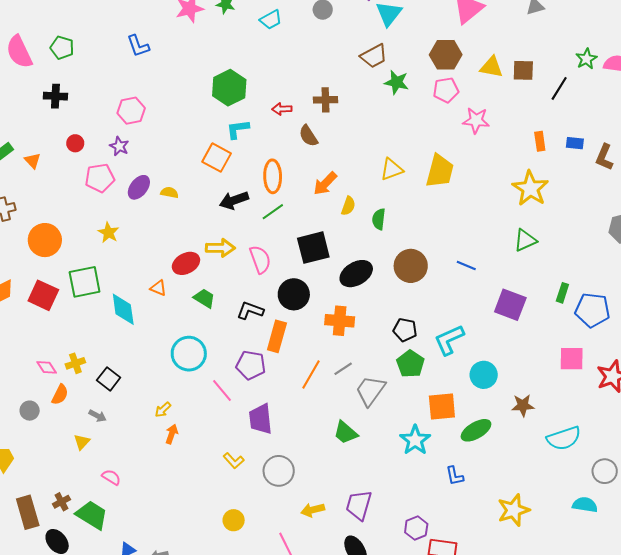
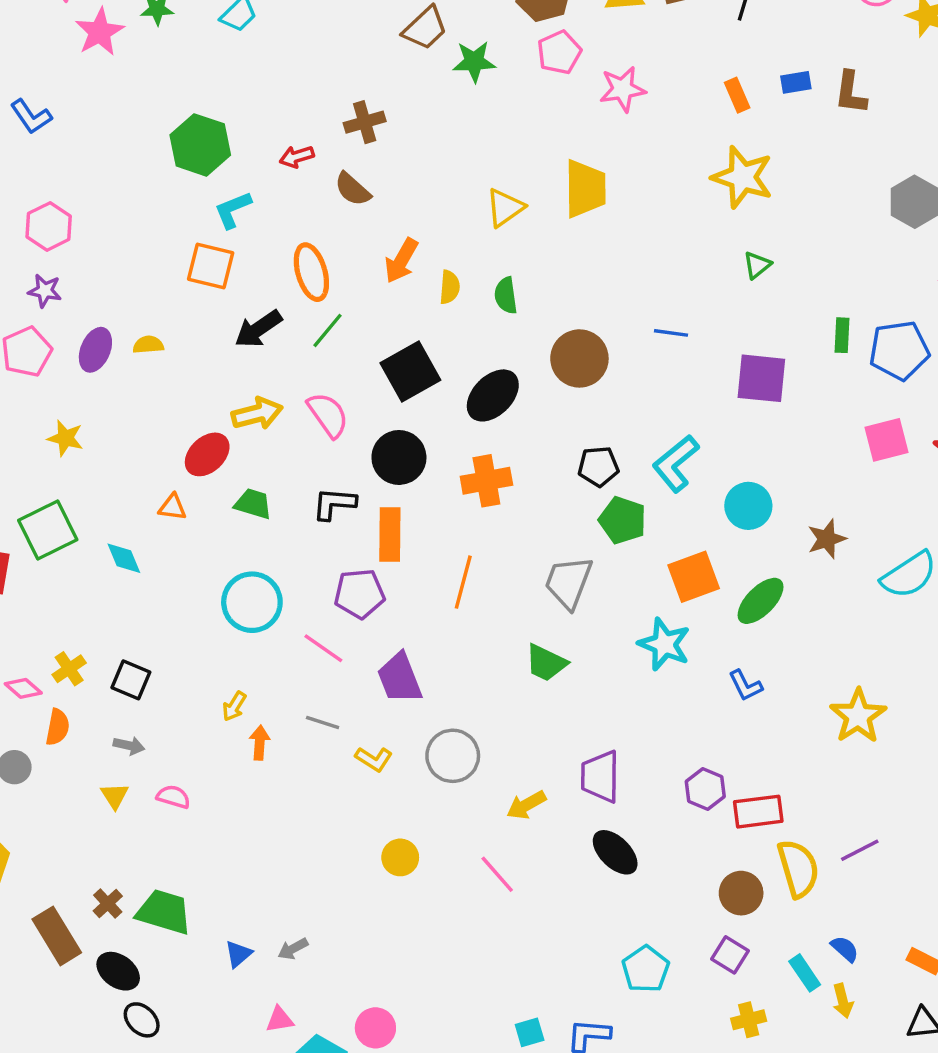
green triangle: (525, 240) -> (757, 265), size x0.7
cyan diamond: (123, 309) -> (124, 558), size x0.7
gray line: (343, 369) -> (323, 723), moved, turned 66
pink semicircle: (111, 477) -> (173, 797), moved

